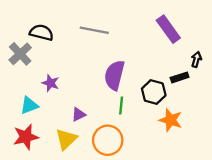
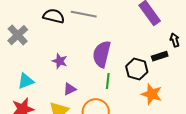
black semicircle: (42, 33) -> (54, 16), moved
black arrow: (196, 59) -> (175, 40), turned -32
purple star: (50, 83) -> (60, 61), moved

